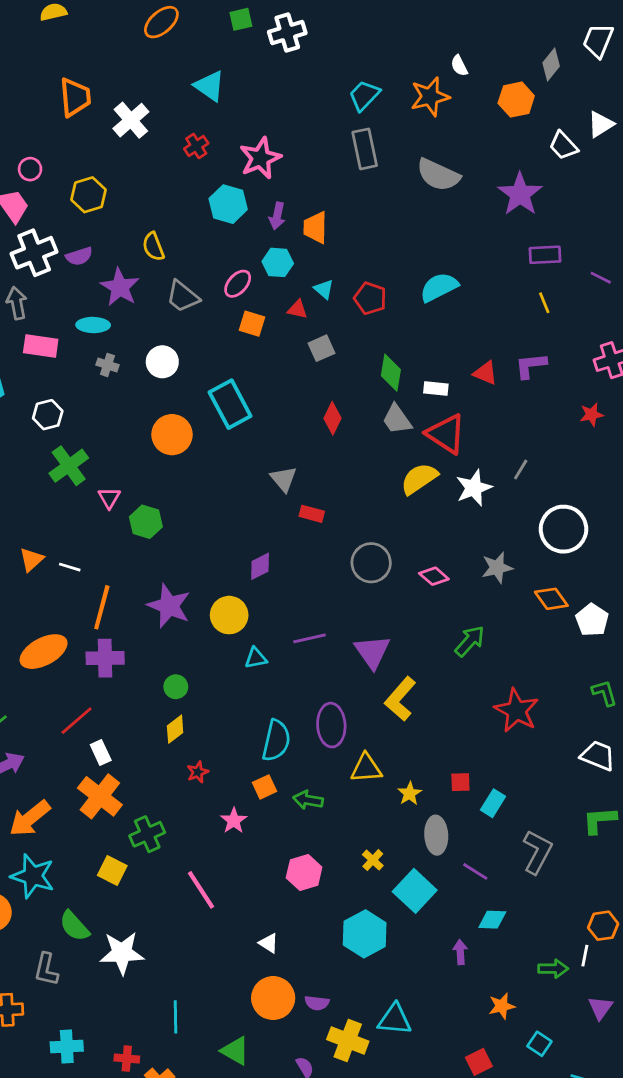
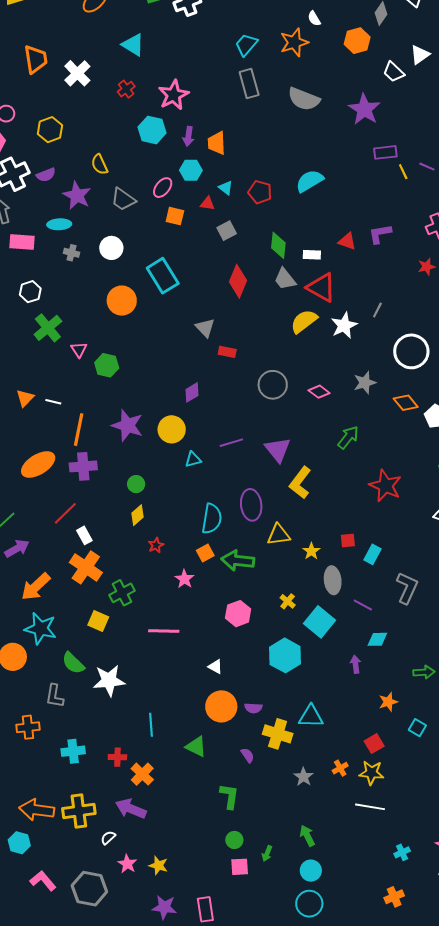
yellow line: (544, 303) -> (403, 172), moved
red diamond: (333, 418) -> (238, 281), size x1.4
green arrow: (308, 800) -> (238, 561), size x1.5
pink line: (201, 890) -> (164, 631), turned -52

